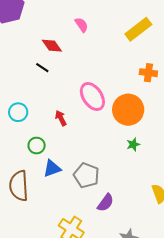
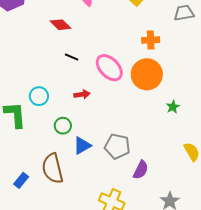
black line: (42, 68) -> (72, 57), moved
orange cross: (148, 73) -> (151, 40), moved
red arrow: (61, 118) -> (82, 94), turned 119
green star: (133, 144) -> (173, 107), moved

